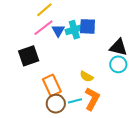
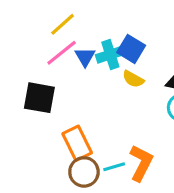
blue square: (88, 26) -> (131, 49), turned 30
black square: (29, 56) -> (39, 98), turned 30
yellow semicircle: (86, 76) -> (133, 79), moved

